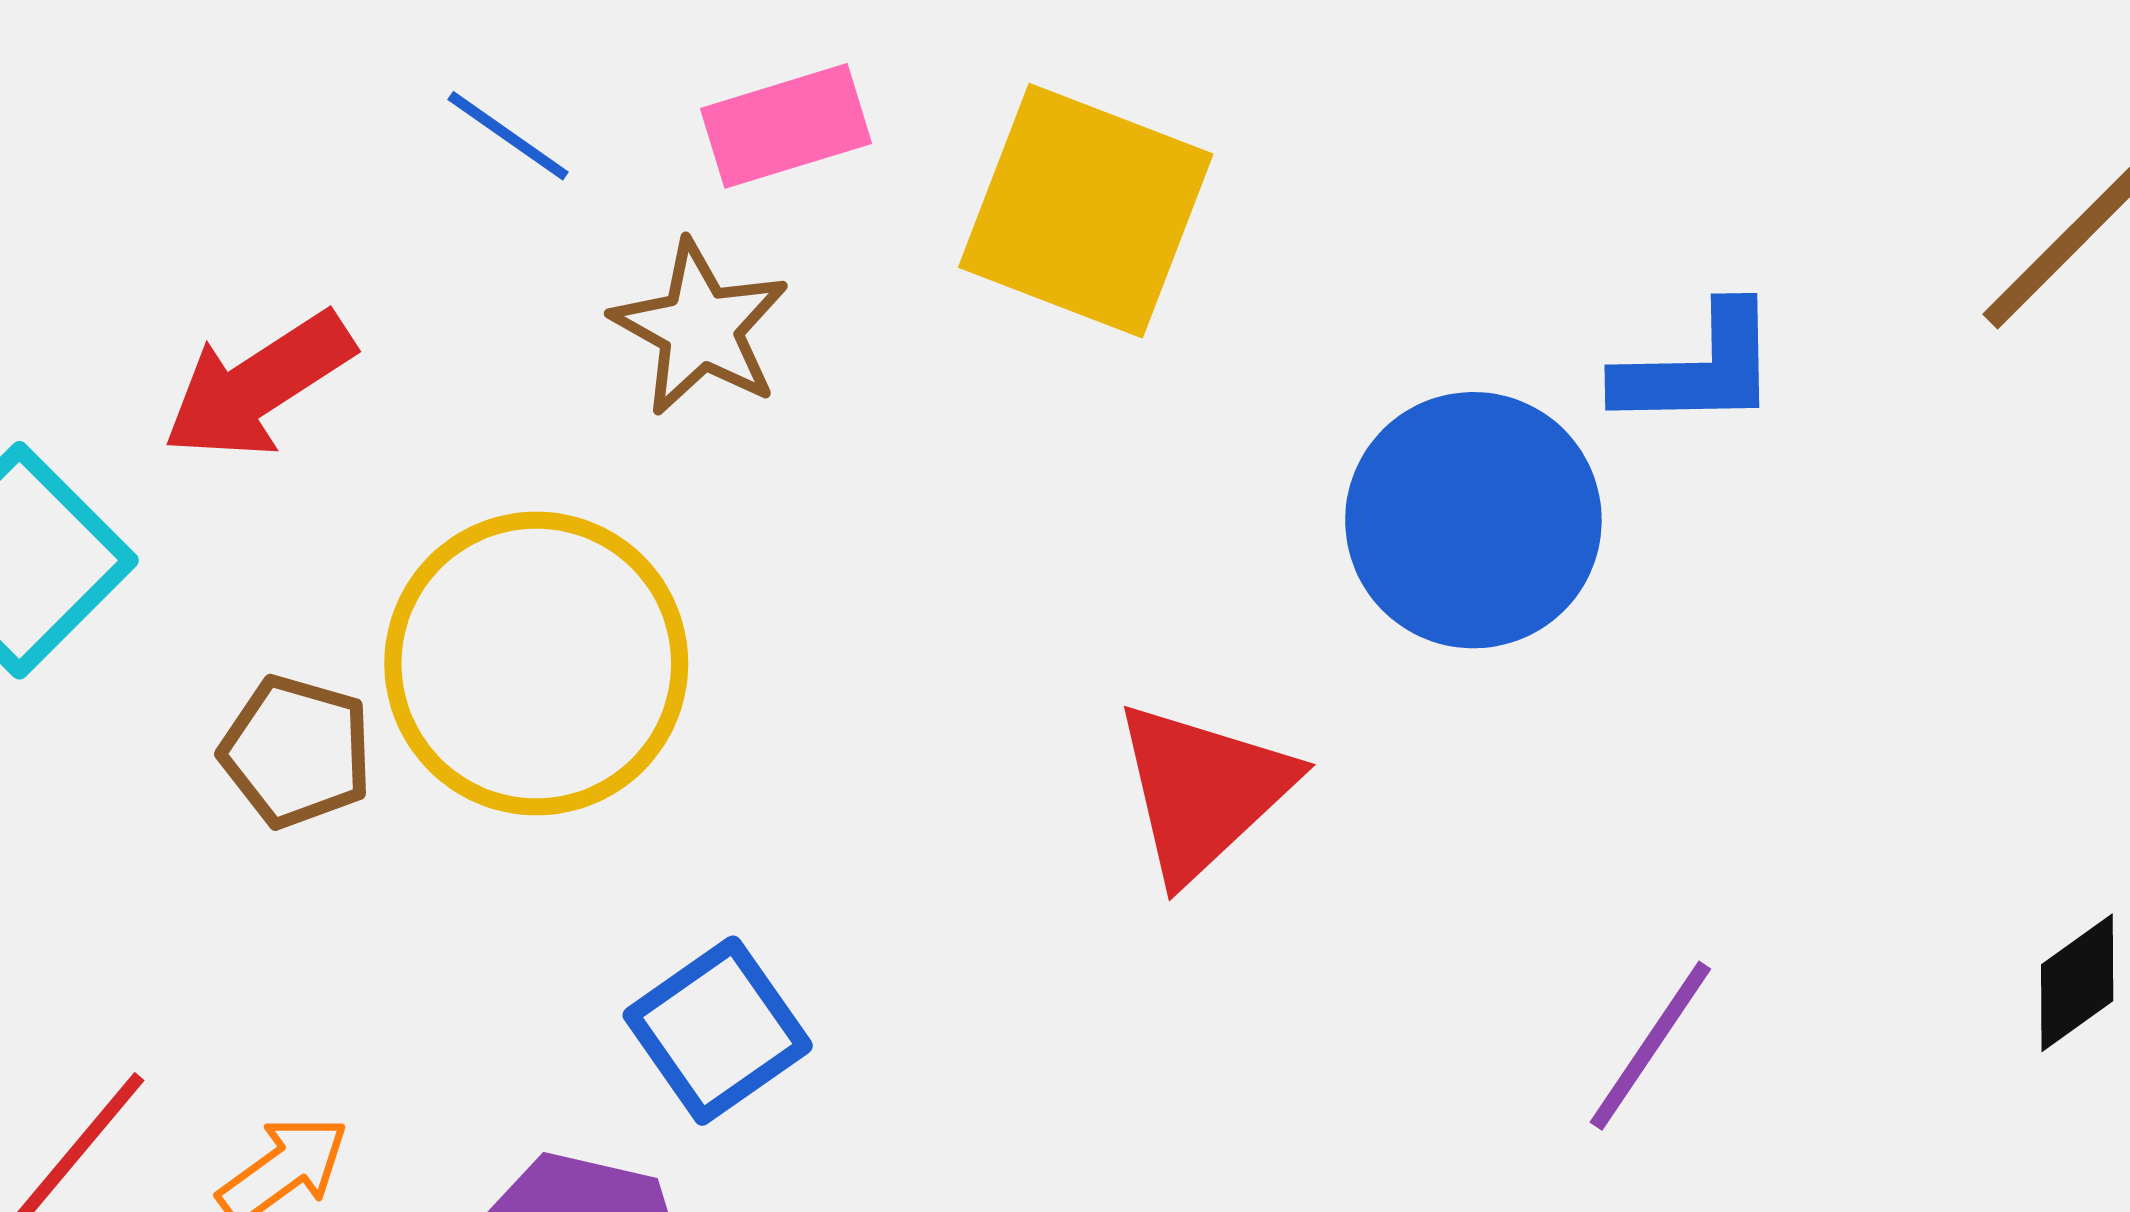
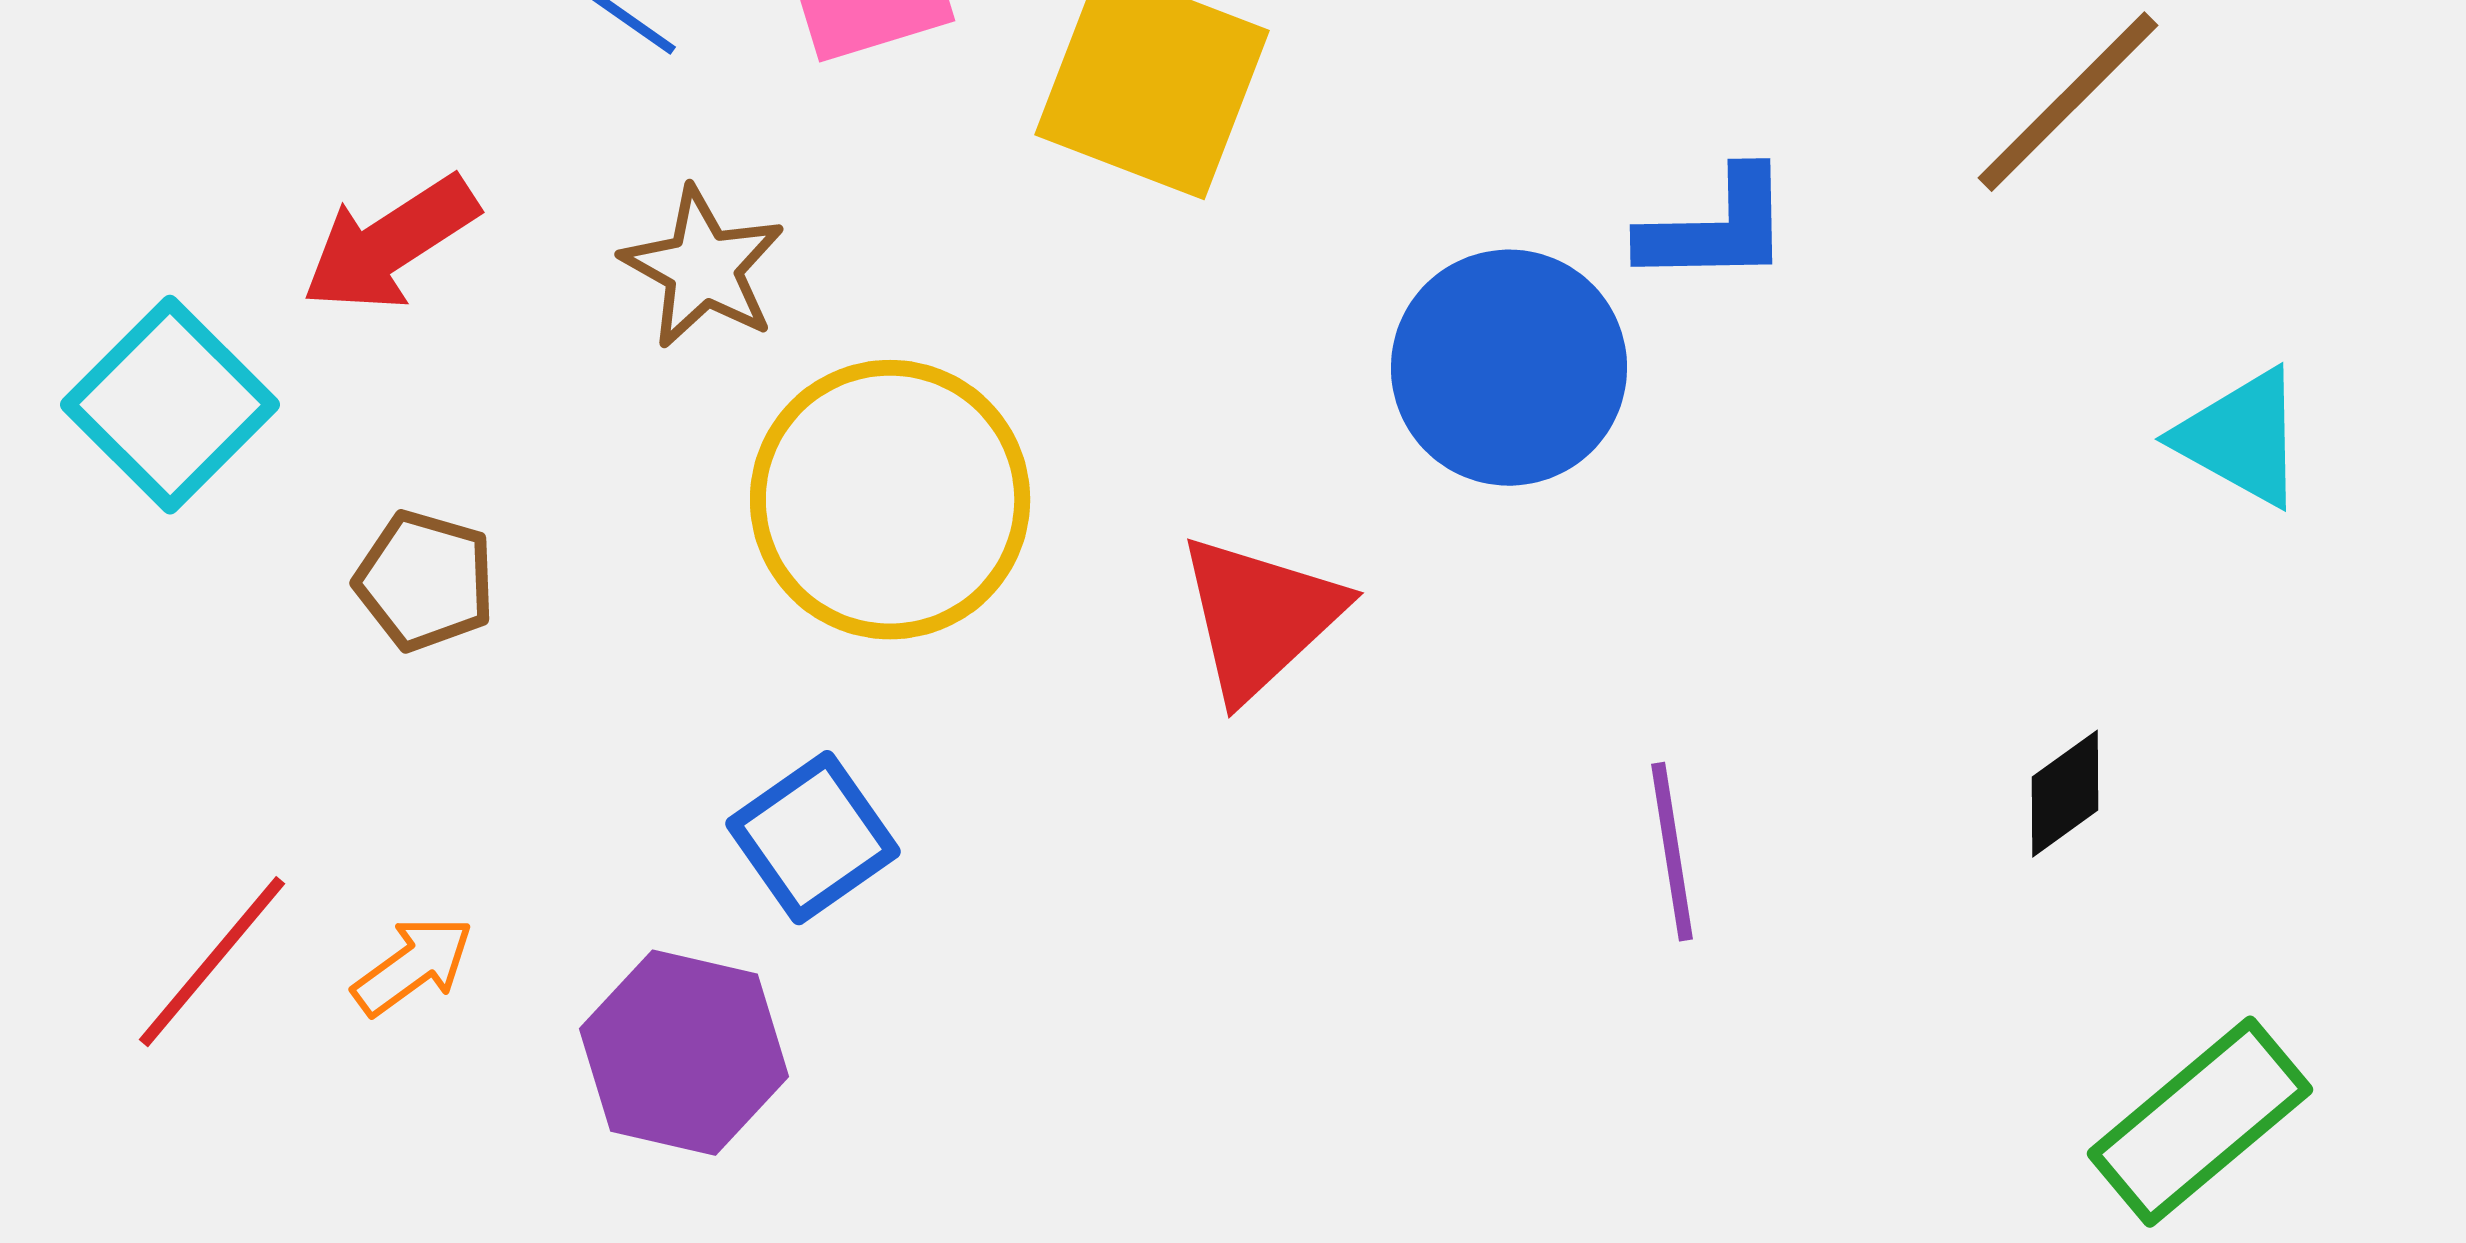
brown star: (700, 328) -> (703, 268), moved
yellow circle: (536, 663) -> (890, 500), moved
purple line: (1650, 1046) -> (1672, 852), turned -43

